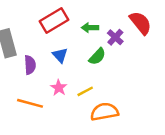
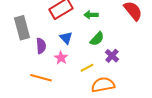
purple cross: (115, 37) -> (112, 56), moved
pink star: (59, 88) -> (61, 58), moved

